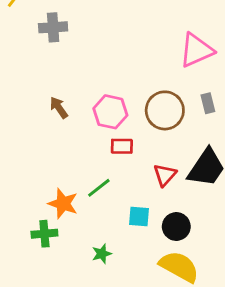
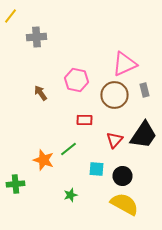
pink triangle: (196, 50) -> (124, 64), moved
pink hexagon: (110, 112) -> (76, 80), moved
green cross: (44, 234) -> (16, 184), moved

